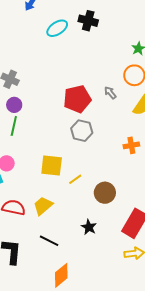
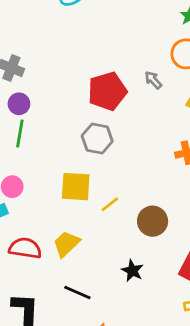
gray hexagon: (82, 131) -> (97, 139), moved

